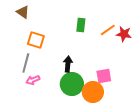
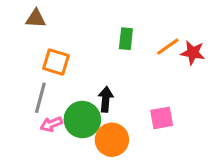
brown triangle: (23, 12) -> (36, 18), turned -32
green circle: (72, 84) -> (82, 120), moved
orange circle: (93, 92) -> (112, 140), moved

